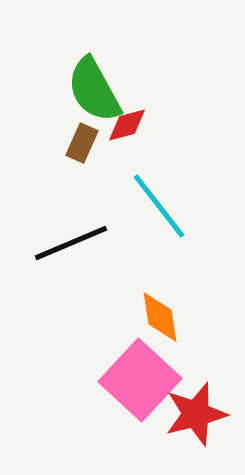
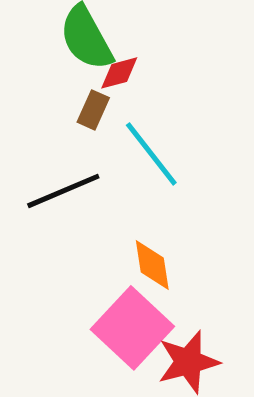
brown rectangle: (82, 143) -> (93, 110), moved

